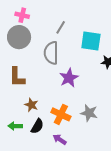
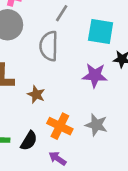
purple star: (69, 78) -> (95, 75), moved, turned 30
brown star: (31, 105) -> (36, 94), moved

